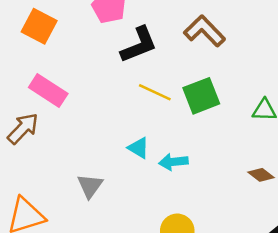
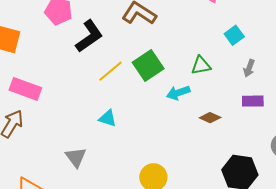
yellow line: (155, 92) -> (111, 71), turned -52
cyan arrow: (173, 162) -> (178, 93), moved

